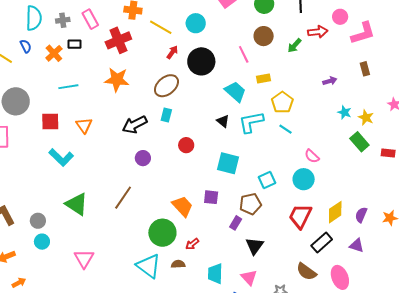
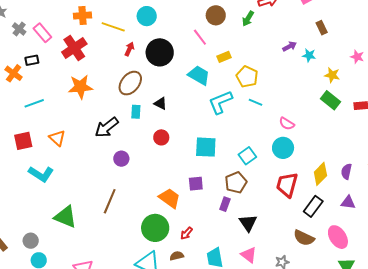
gray cross: (63, 20) -> (19, 29), moved, turned -32
cyan star: (344, 112) -> (309, 55), moved
black triangle: (223, 121) -> (160, 103), moved

